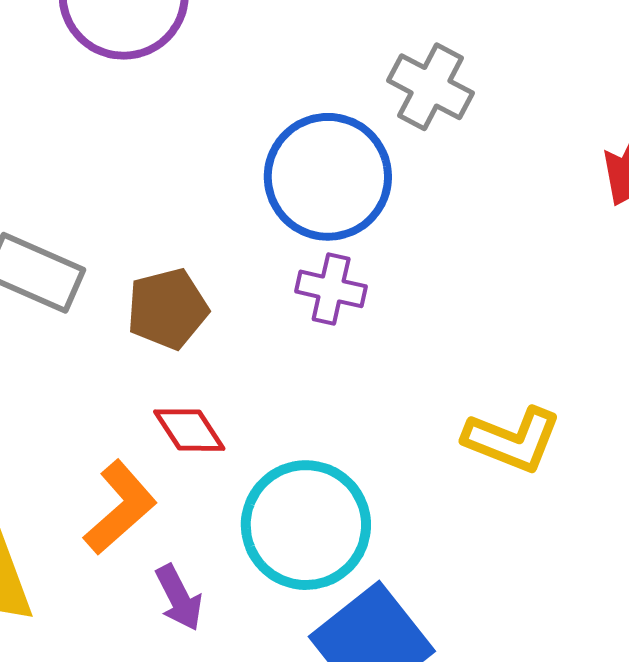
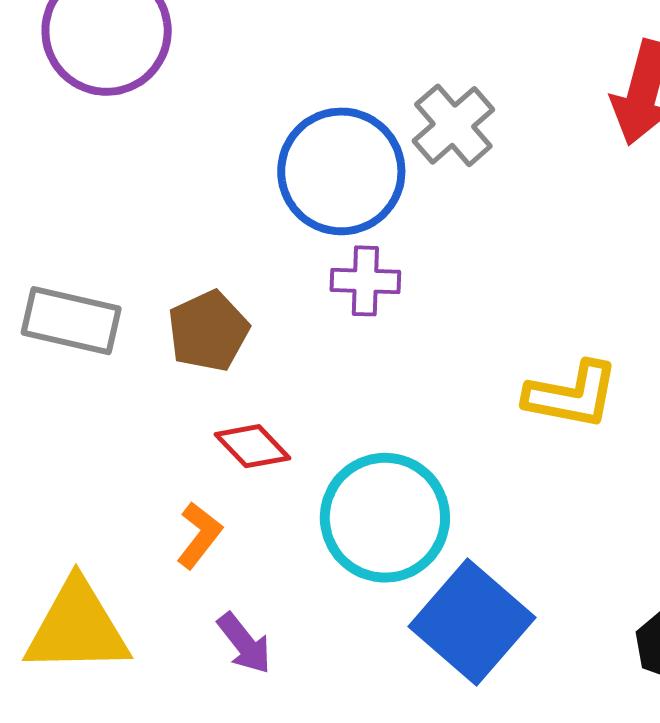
gray cross: (431, 87) -> (453, 125), moved, turned 32
orange L-shape: (120, 508) -> (199, 535), size x0.7
purple arrow: (179, 598) -> (244, 643), moved

